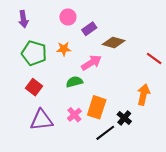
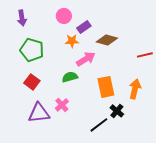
orange star: (64, 49) -> (72, 41), moved
red line: (154, 58) -> (145, 55), turned -49
orange rectangle: (97, 107) -> (106, 87), moved, turned -30
pink cross: (74, 115) -> (62, 105), moved

